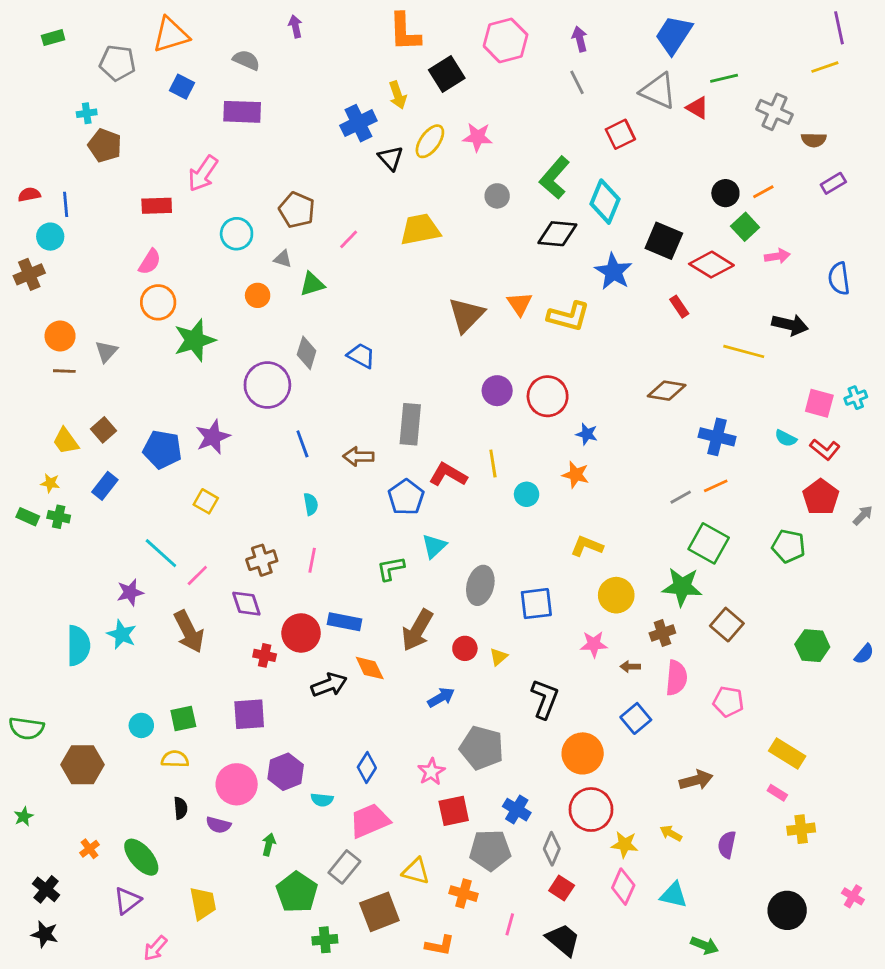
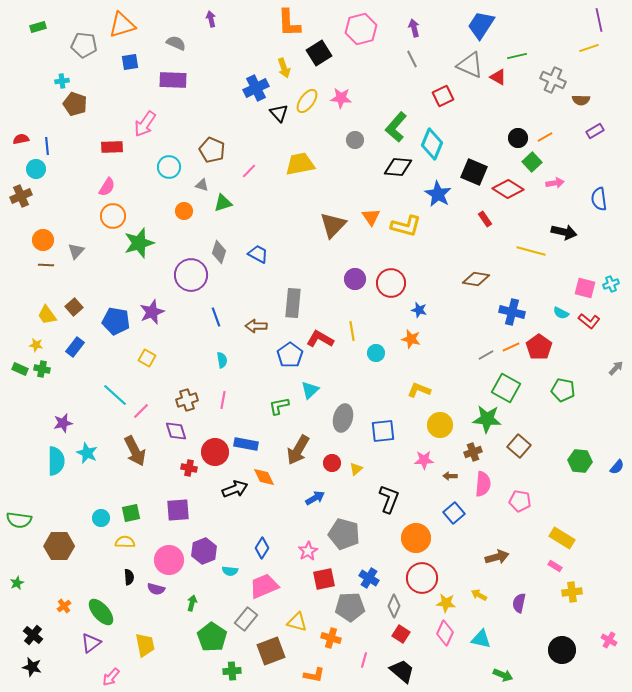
blue square: (182, 87) -> (130, 62), turned -36
red pentagon: (821, 497) -> (539, 347), moved
purple star: (130, 592) -> (63, 423), moved

